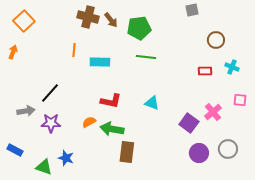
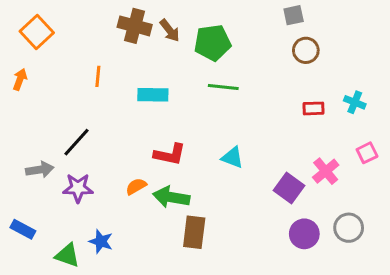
brown circle: (216, 40) -> (306, 50), moved
orange line: (74, 50) -> (98, 76), moved
pink square: (240, 100) -> (367, 153), turned -32

